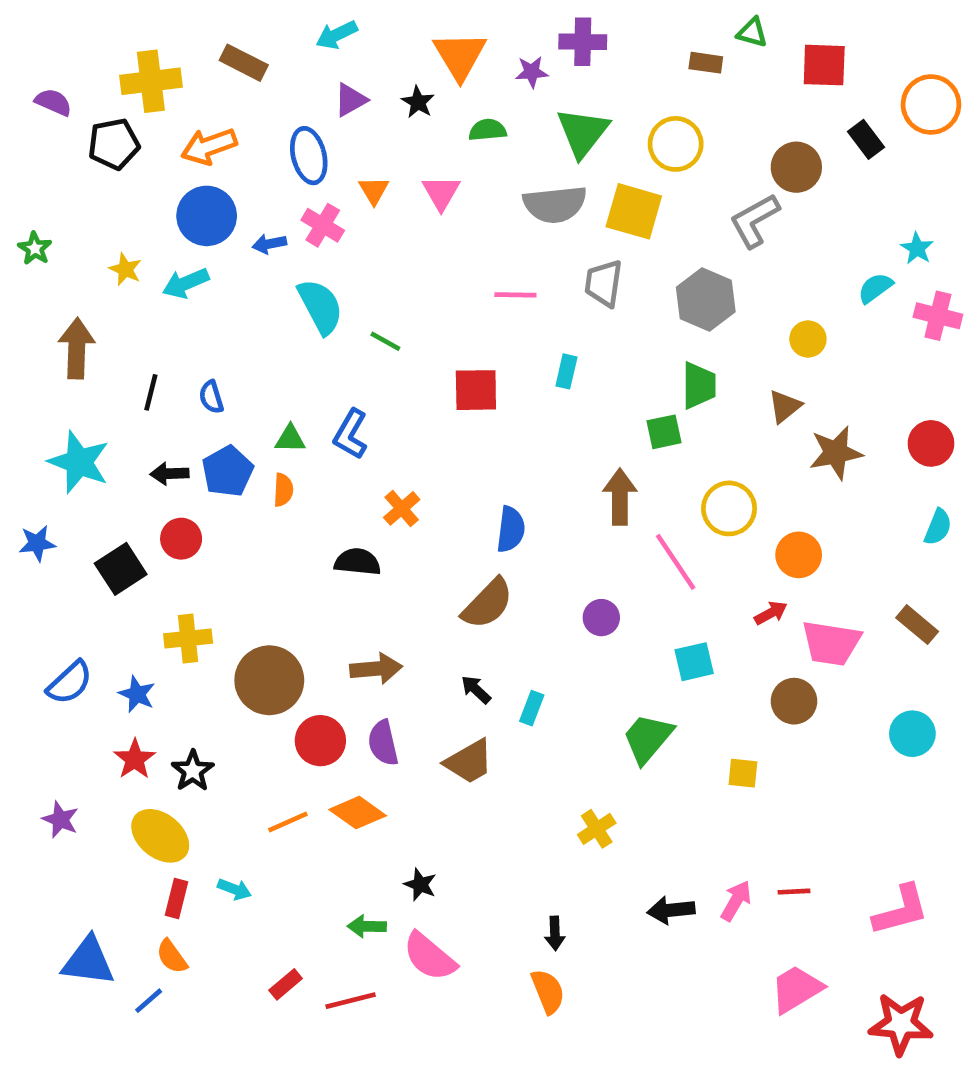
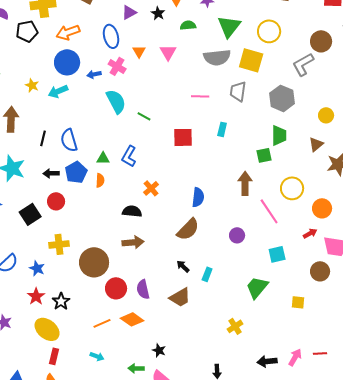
blue semicircle: (211, 397) -> (69, 140), size x1.6
brown arrow: (376, 669) -> (133, 242), moved
cyan arrow: (234, 889) -> (97, 356), moved

